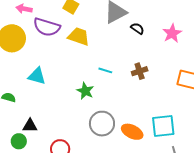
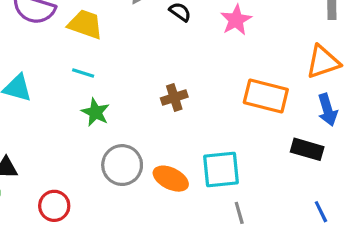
cyan line: (105, 70) -> (83, 73), moved
brown cross: (140, 71) -> (174, 98), moved

